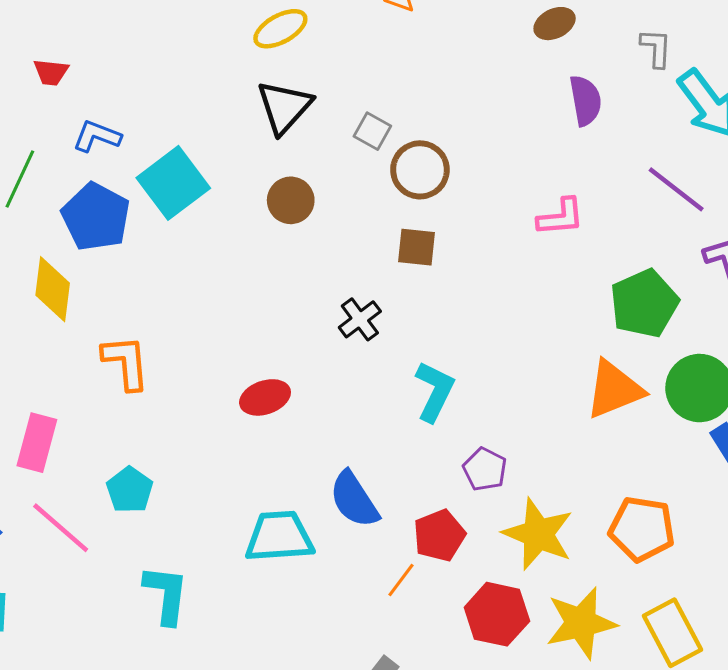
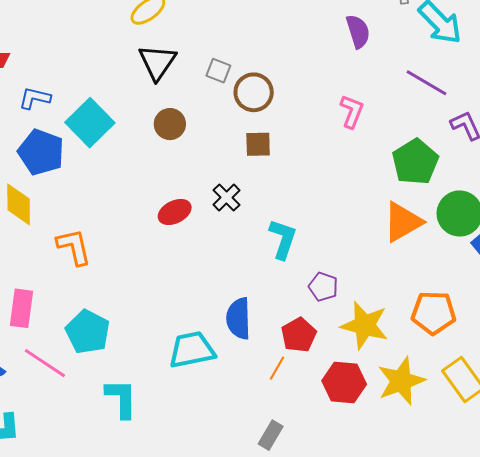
pink L-shape: (561, 217) -> (352, 111), turned -56
red ellipse: (265, 397) -> (175, 212), moved
cyan pentagon: (130, 490) -> (88, 332), size x1.4
blue semicircle: (354, 500) -> (239, 318), turned 39

